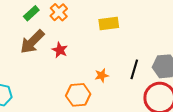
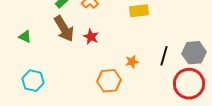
brown arrow: (32, 42) -> (64, 29), turned -76

